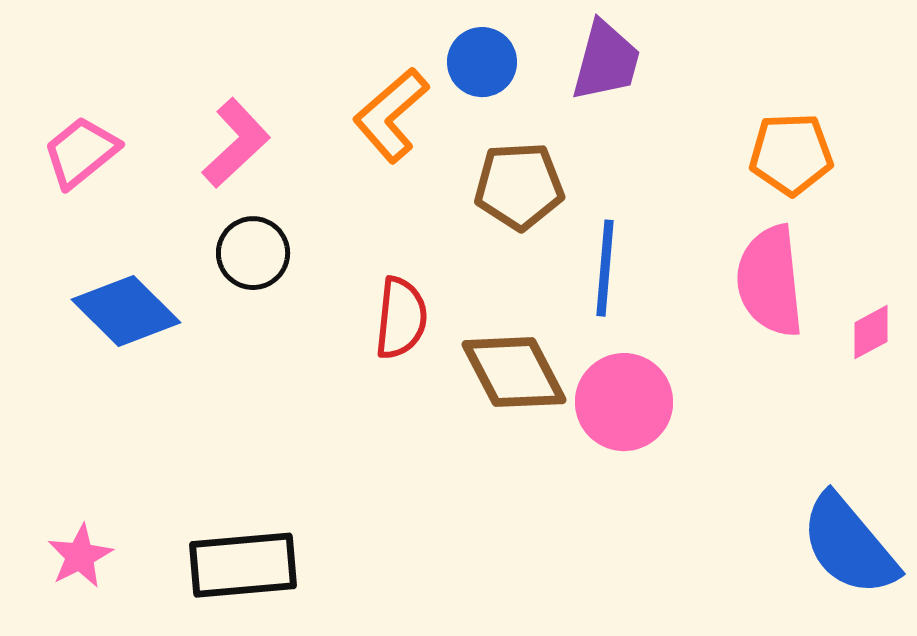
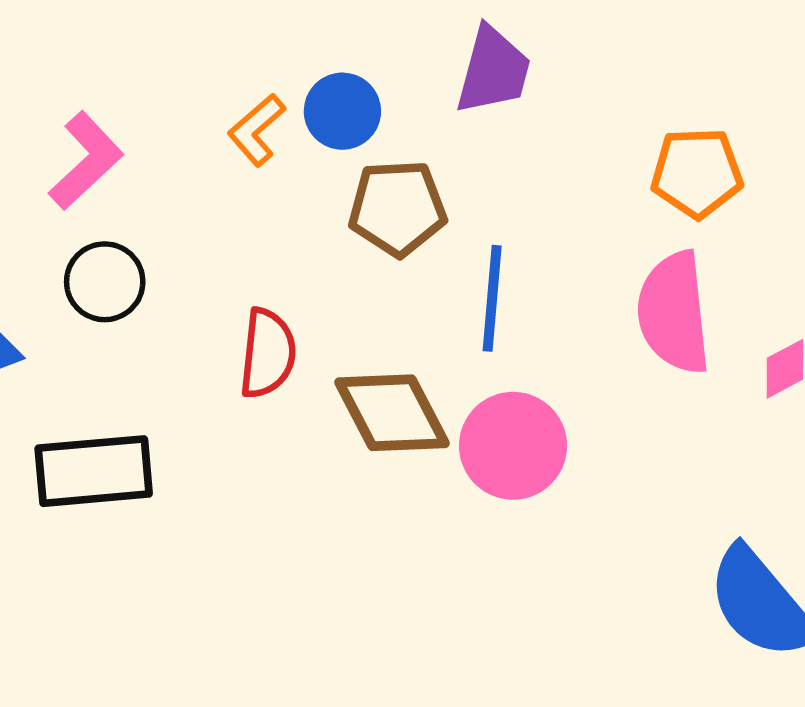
blue circle: (482, 62) -> (342, 111), moved
orange L-shape: (391, 115) -> (257, 130), size x0.7
black rectangle: (243, 565) -> (94, 471), moved

